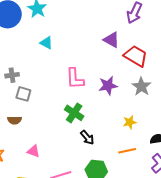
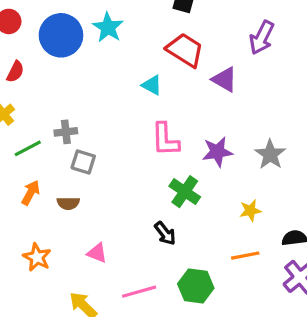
cyan triangle: (46, 43) -> (152, 85), moved
red trapezoid: (136, 56) -> (185, 50), moved
green cross: (74, 113) -> (185, 192), moved
black arrow: (87, 138) -> (165, 233), moved

